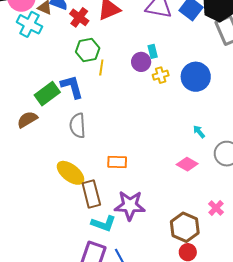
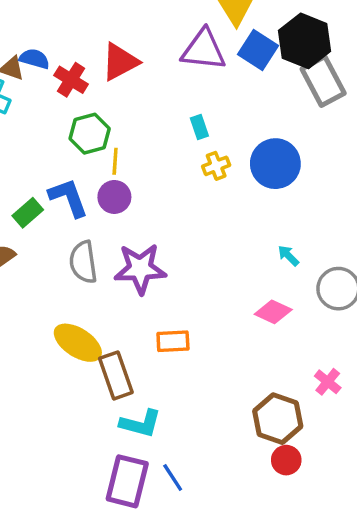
purple circle: (141, 62) -> (114, 197), moved
green rectangle: (47, 94) -> (28, 213), size x0.7
orange rectangle: (117, 162) -> (173, 341), moved
purple star: (130, 205) -> (140, 269), moved

